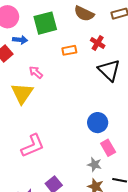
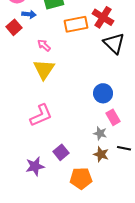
red cross: (98, 43) -> (103, 17), size x1.5
orange rectangle: (69, 50) -> (76, 24), size x1.6
yellow triangle: (22, 93) -> (44, 69), moved

